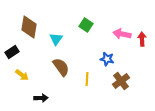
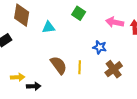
cyan triangle: (56, 39) -> (49, 27), turned 48
brown semicircle: (61, 67) -> (59, 65), moved
yellow arrow: (22, 75) -> (18, 77), moved, turned -40

